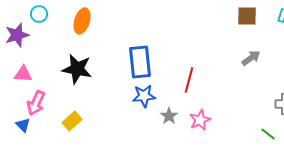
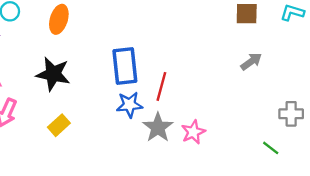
red line: (189, 80) -> (161, 86), moved
gray star: (169, 116) -> (158, 127), size x1.5
yellow rectangle: (72, 121) -> (59, 125), moved

